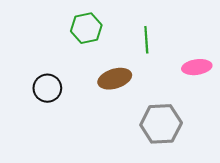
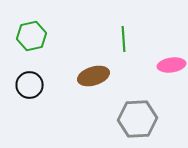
green hexagon: (86, 28) -> (32, 36), moved

